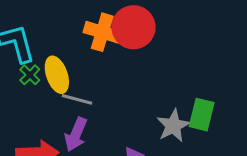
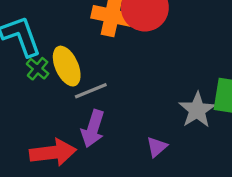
gray line: (77, 99) -> (91, 91), turned -32

